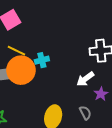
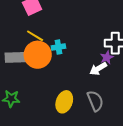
purple star: (101, 94) -> (107, 57), moved
gray semicircle: (85, 113) -> (95, 101), size x1.5

